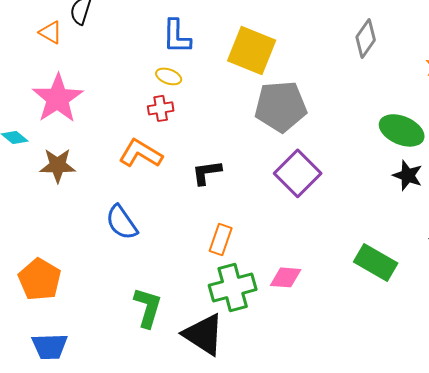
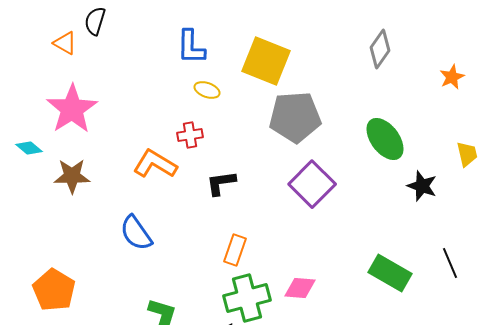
yellow ellipse: (169, 76) -> (207, 90), moved
red cross: (161, 108) -> (190, 135), moved
green ellipse: (402, 130) -> (385, 139), moved, turned 30

